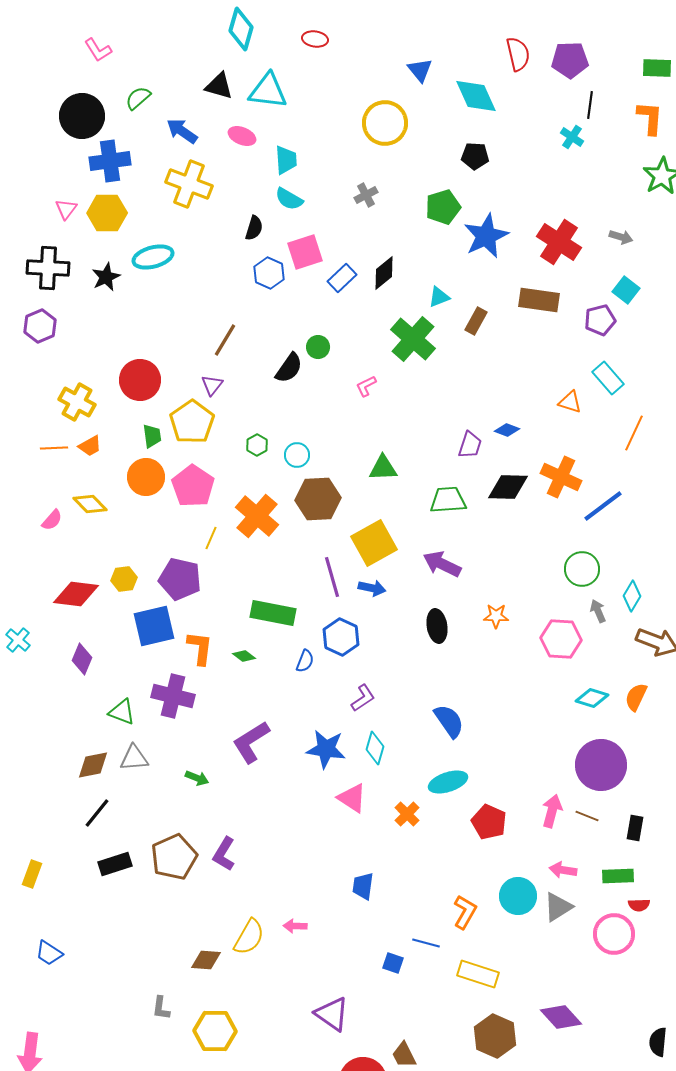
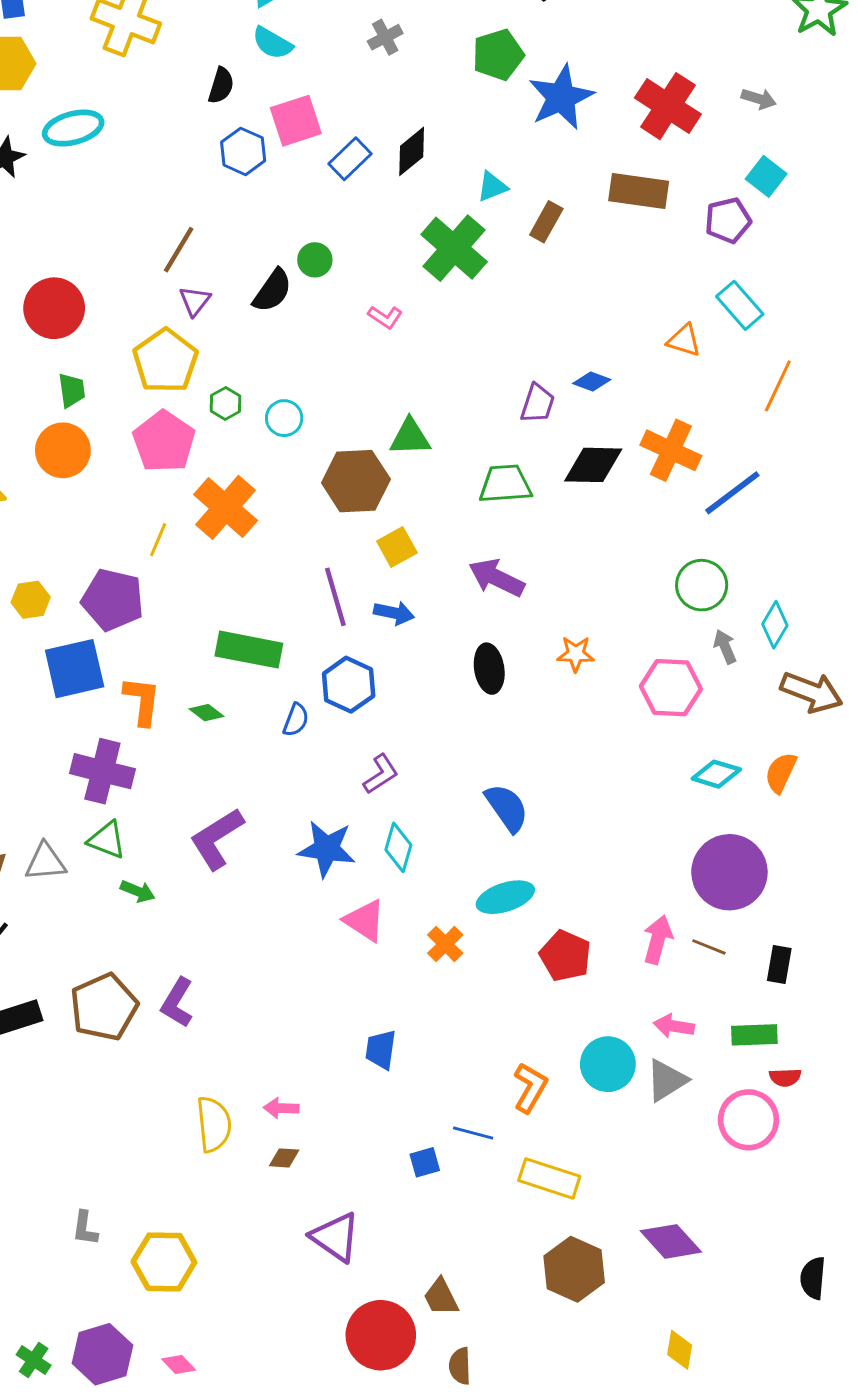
purple triangle: (212, 385) -> (195, 301), moved
pink L-shape: (366, 386) -> (385, 317), turned -120
yellow pentagon: (192, 422) -> (165, 361), moved
pink pentagon: (193, 486) -> (164, 442), moved
brown hexagon: (318, 499) -> (356, 481), moved
yellow square: (374, 543) -> (397, 547), size x0.6
green triangle: (122, 712) -> (107, 840), moved
yellow semicircle: (249, 937) -> (214, 1124), turned -36
brown diamond: (206, 960) -> (284, 1158), moved, size x0.7
blue square: (393, 963) -> (425, 1162), turned -35

